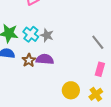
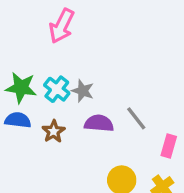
gray line: (98, 42) -> (136, 118), moved
purple semicircle: (45, 59) -> (99, 123), moved

